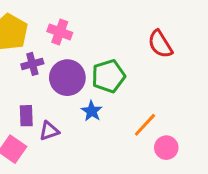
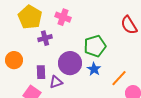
purple circle: (67, 78) -> (70, 63), moved
blue star: (92, 111) -> (94, 69), moved

